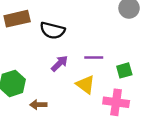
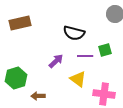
black semicircle: (52, 30) -> (74, 33), moved
green square: (124, 70) -> (105, 50), moved

